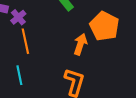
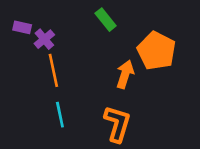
cyan line: (19, 75) -> (60, 115), moved

